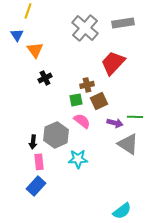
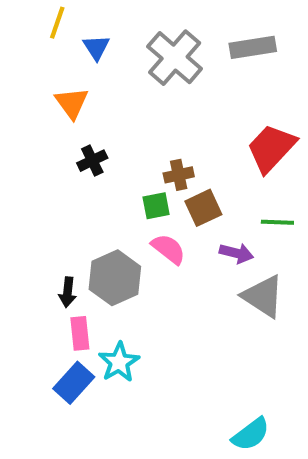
blue triangle: (17, 35) -> (96, 47), moved
red trapezoid: (113, 63) -> (271, 148), moved
green line: (135, 117) -> (277, 222), moved
cyan star: (78, 159) -> (119, 362), moved, turned -30

